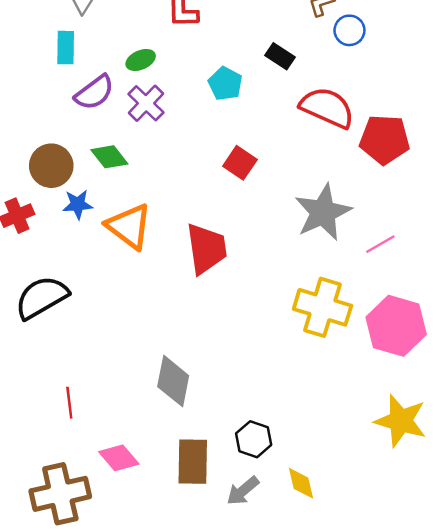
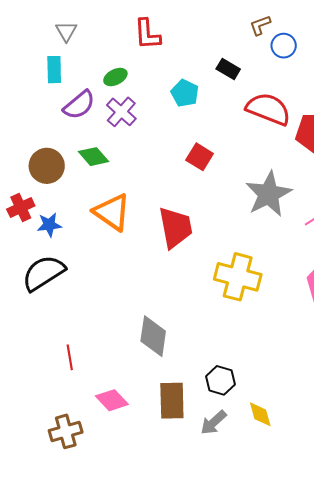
blue star: (78, 204) -> (49, 225), moved
yellow cross: (322, 307) -> (238, 277), moved
brown cross: (60, 494) -> (66, 431), size x0.7

